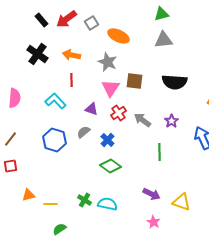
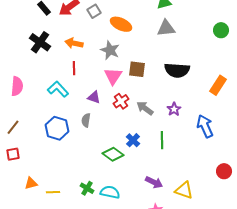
gray semicircle: (83, 132) -> (86, 120), turned -40
blue cross: (107, 140) -> (133, 140), moved

